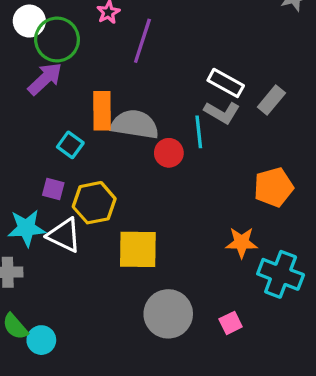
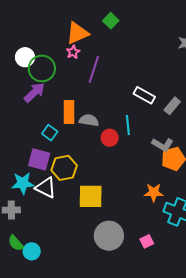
gray L-shape: (222, 112) -> (163, 145), moved
gray semicircle: (135, 124) -> (89, 120), size x0.7
purple square: (53, 189) -> (39, 159), size x1.6

